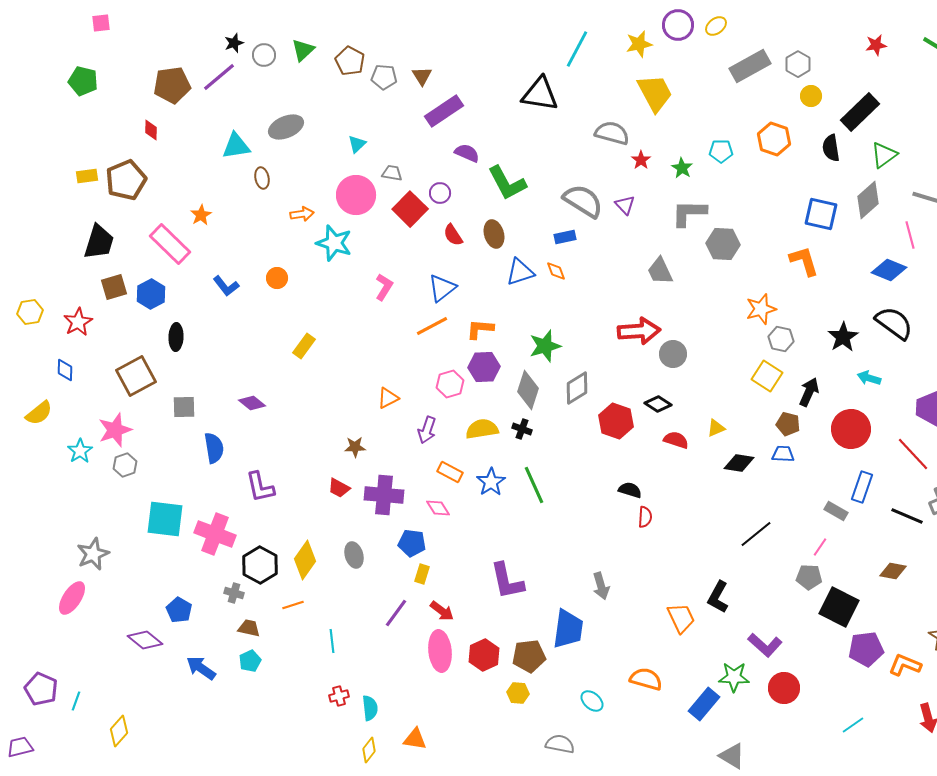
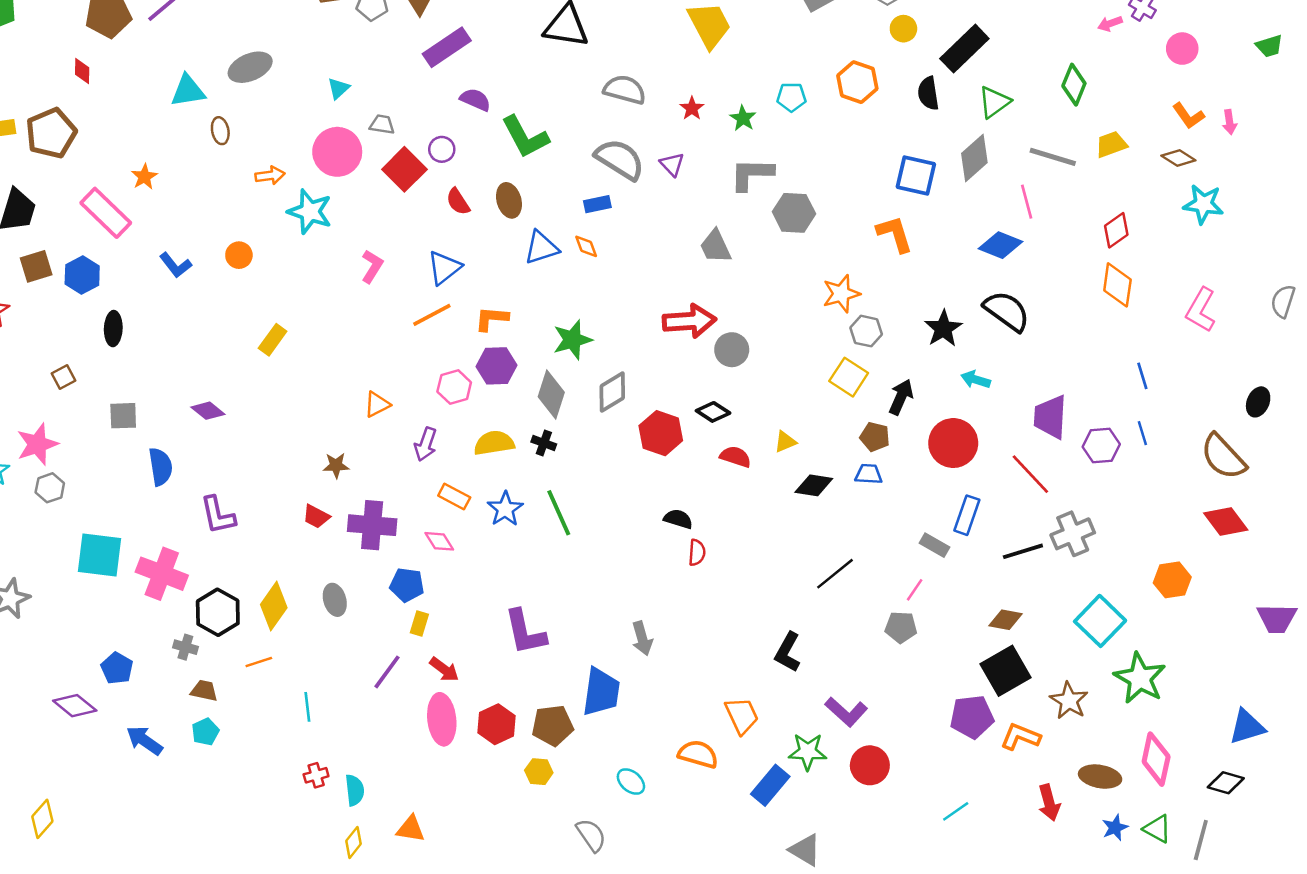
gray semicircle: (612, 133) -> (625, 90), moved
brown square: (136, 376) -> (63, 377), size x0.5
black line: (907, 516) -> (1023, 551), turned -40
black square: (839, 607) -> (1005, 671), moved, turned 33
orange trapezoid: (681, 618) -> (742, 716), moved
gray semicircle: (560, 744) -> (591, 835), turned 44

